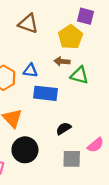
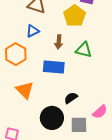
brown arrow: (62, 61) -> (59, 42), moved, turned -88
blue triangle: (30, 71) -> (33, 31), moved, turned -32
black circle: (25, 150) -> (52, 118), moved

